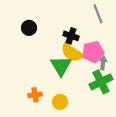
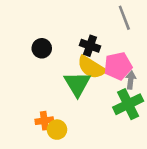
black circle: (29, 28) -> (42, 48), moved
yellow circle: (60, 102) -> (57, 130), moved

